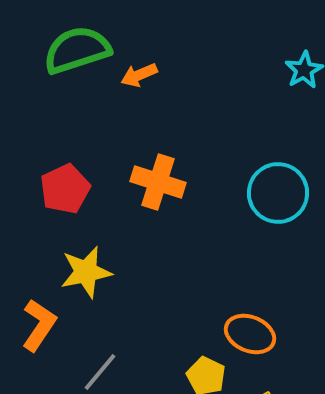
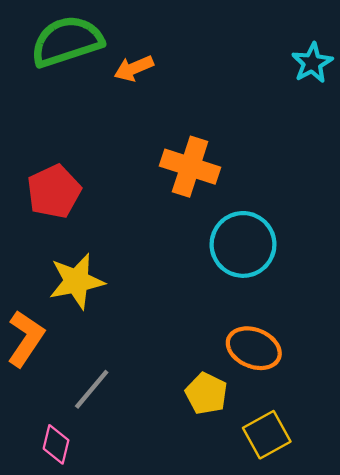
orange cross: (158, 182) -> (190, 167), moved
cyan circle: (278, 193) -> (243, 244), moved

